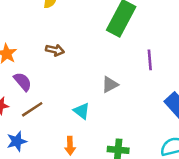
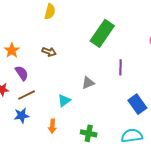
cyan triangle: (82, 111) -> (64, 101), turned 40
blue star: (17, 141) -> (22, 116), moved

